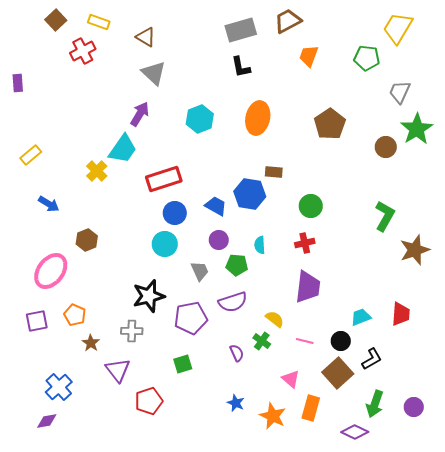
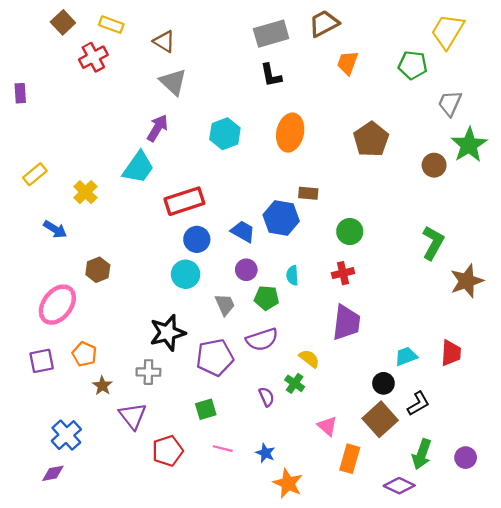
yellow cross: (97, 171) -> (85, 192), moved
pink line: (305, 341) -> (223, 449), moved
orange star: (273, 416) -> (288, 483), moved

